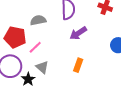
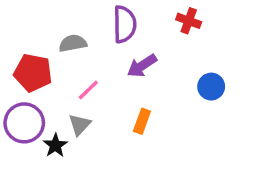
pink line: (35, 47) -> (88, 90), moved
gray triangle: (42, 67) -> (80, 125), turned 32

